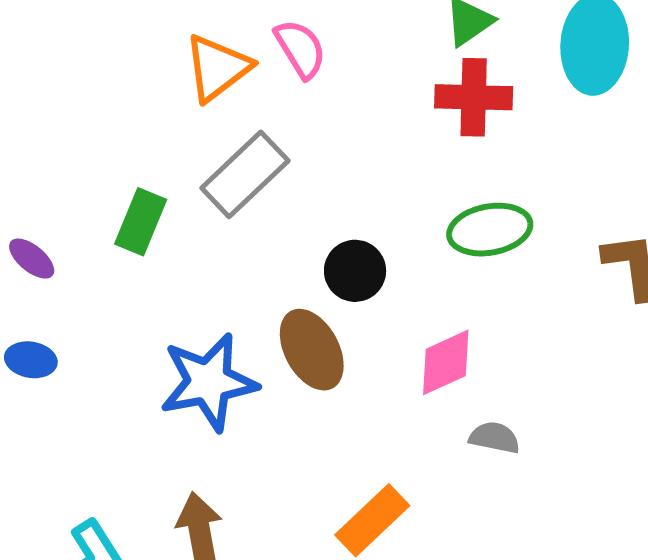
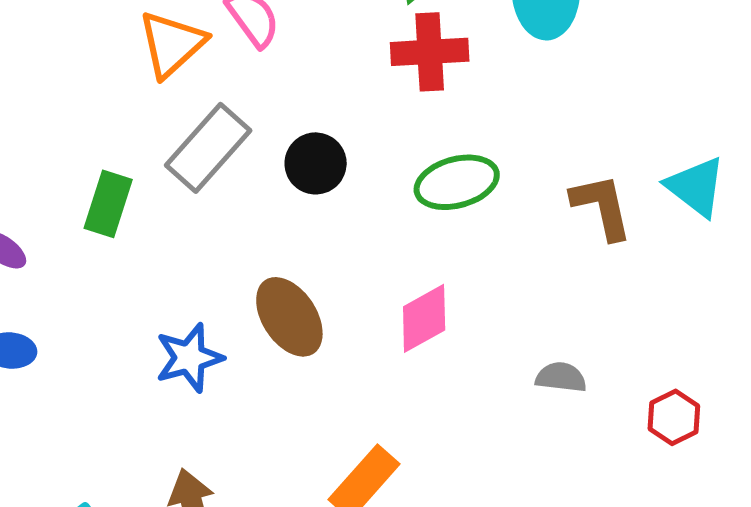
black circle: (355, 271) -> (316, 163), moved
blue star: (209, 382) -> (189, 358), size x0.7
gray semicircle: (494, 438) -> (561, 377), moved

